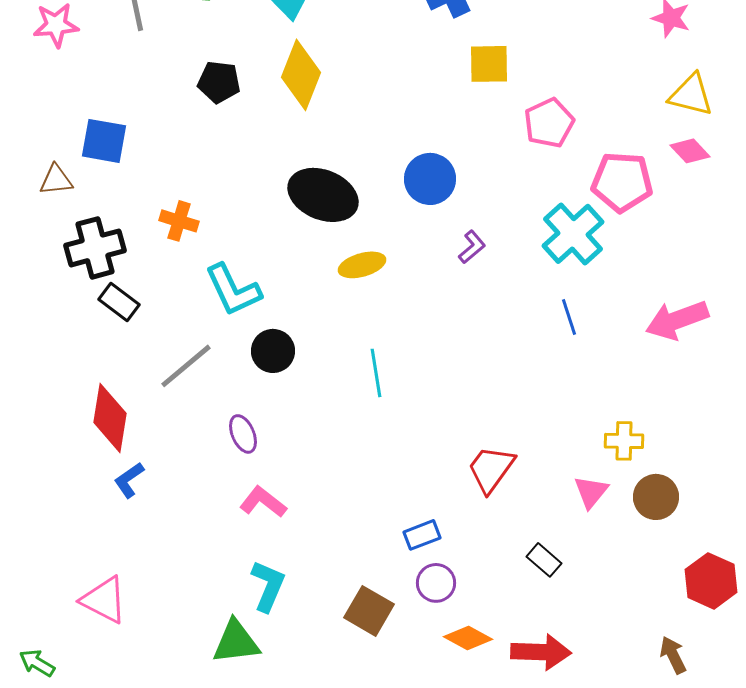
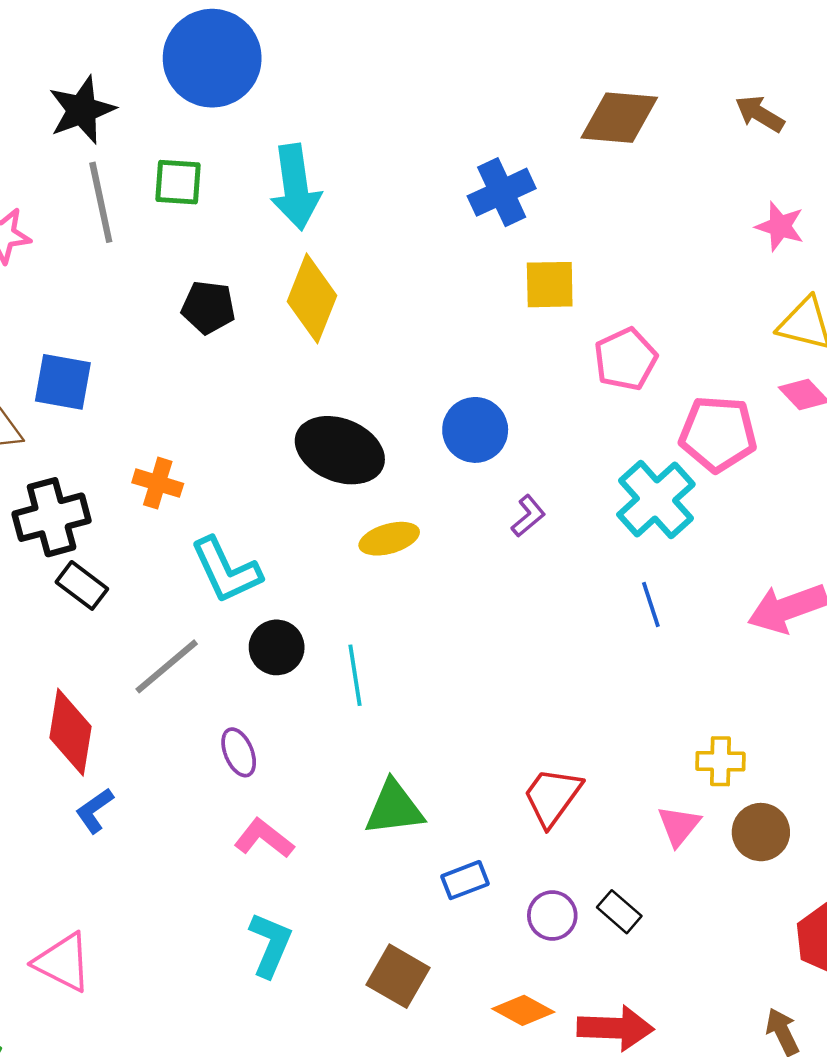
cyan line: (376, 373) -> (355, 675), moved
purple circle: (436, 583) -> (552, 916), moved
green triangle: (236, 642) -> (394, 808), moved

